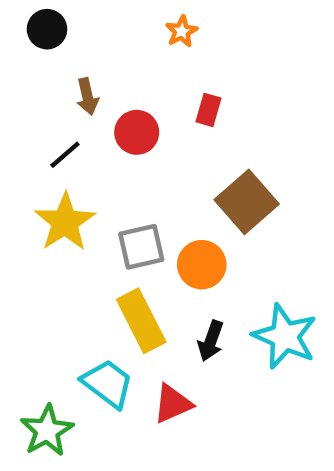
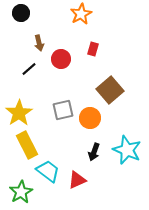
orange star: (182, 31) -> (81, 14), size x1.5
yellow star: (65, 222) -> (19, 113), moved
yellow rectangle: (141, 321) -> (27, 145), moved

